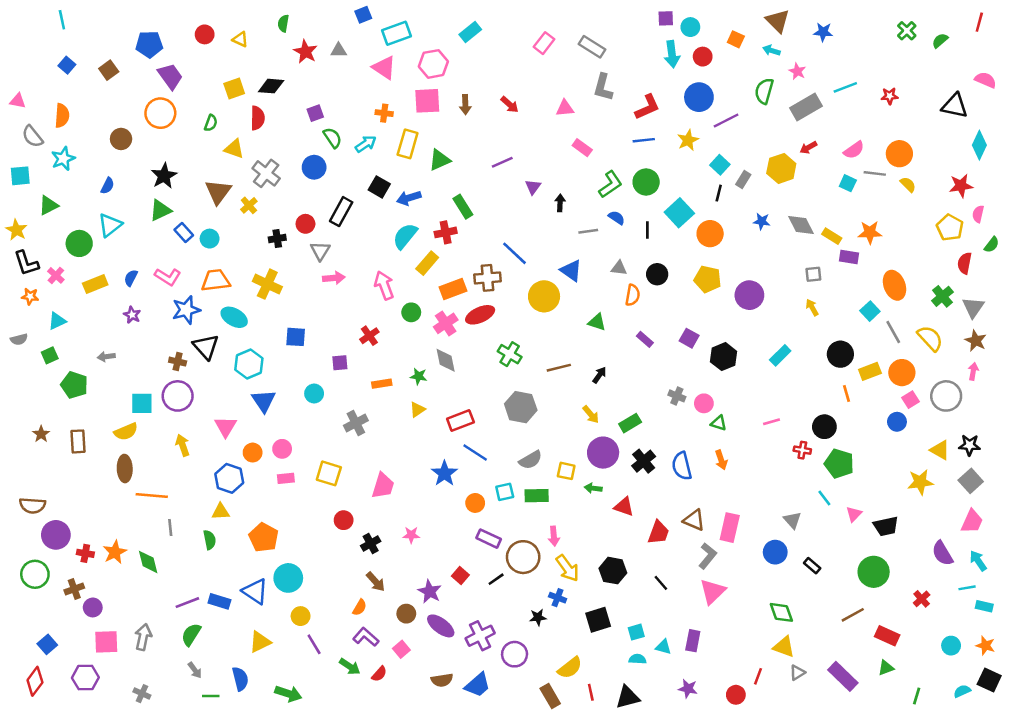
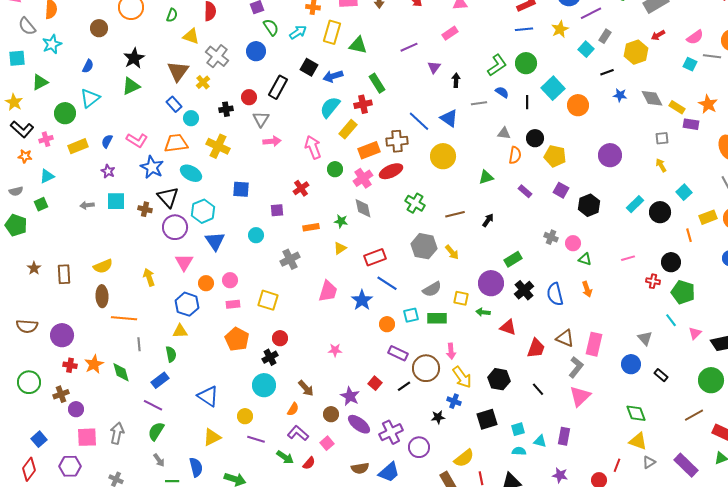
pink rectangle: (582, 148) -> (450, 33), moved, turned -70
green triangle: (440, 160) -> (358, 45), turned 36
gray rectangle: (743, 180) -> (605, 36), moved
black line: (719, 193) -> (607, 72), moved, turned 56
blue rectangle: (184, 232) -> (174, 104), moved
orange star: (870, 232) -> (708, 104), turned 30
cyan circle: (210, 239) -> (191, 118), moved
black L-shape: (26, 263) -> (22, 129), turned -30
blue triangle: (571, 271) -> (449, 118), moved
pink cross: (56, 275) -> (46, 139), turned 32
yellow pentagon: (708, 279) -> (555, 156), moved
blue star: (186, 310) -> (152, 167), turned -30
cyan square: (870, 311) -> (684, 192), moved
green triangle: (597, 322) -> (486, 177), turned -35
black circle: (840, 354) -> (660, 212), moved
green pentagon: (74, 385) -> (16, 225), moved
purple circle: (178, 396) -> (175, 227), moved
cyan square: (142, 403) -> (116, 201), moved
yellow arrow: (591, 414) -> (452, 252), moved
pink trapezoid: (383, 486) -> (328, 291), moved
purple circle: (56, 535) -> (62, 335), moved
orange pentagon: (264, 537) -> (237, 339), moved
black cross: (371, 544) -> (270, 357), moved
cyan circle: (288, 578) -> (264, 385), moved
blue rectangle: (219, 601) -> (160, 380), moved, turned -54
purple line: (187, 603) -> (153, 405), turned 48
purple line: (314, 644) -> (256, 439), turned -42

